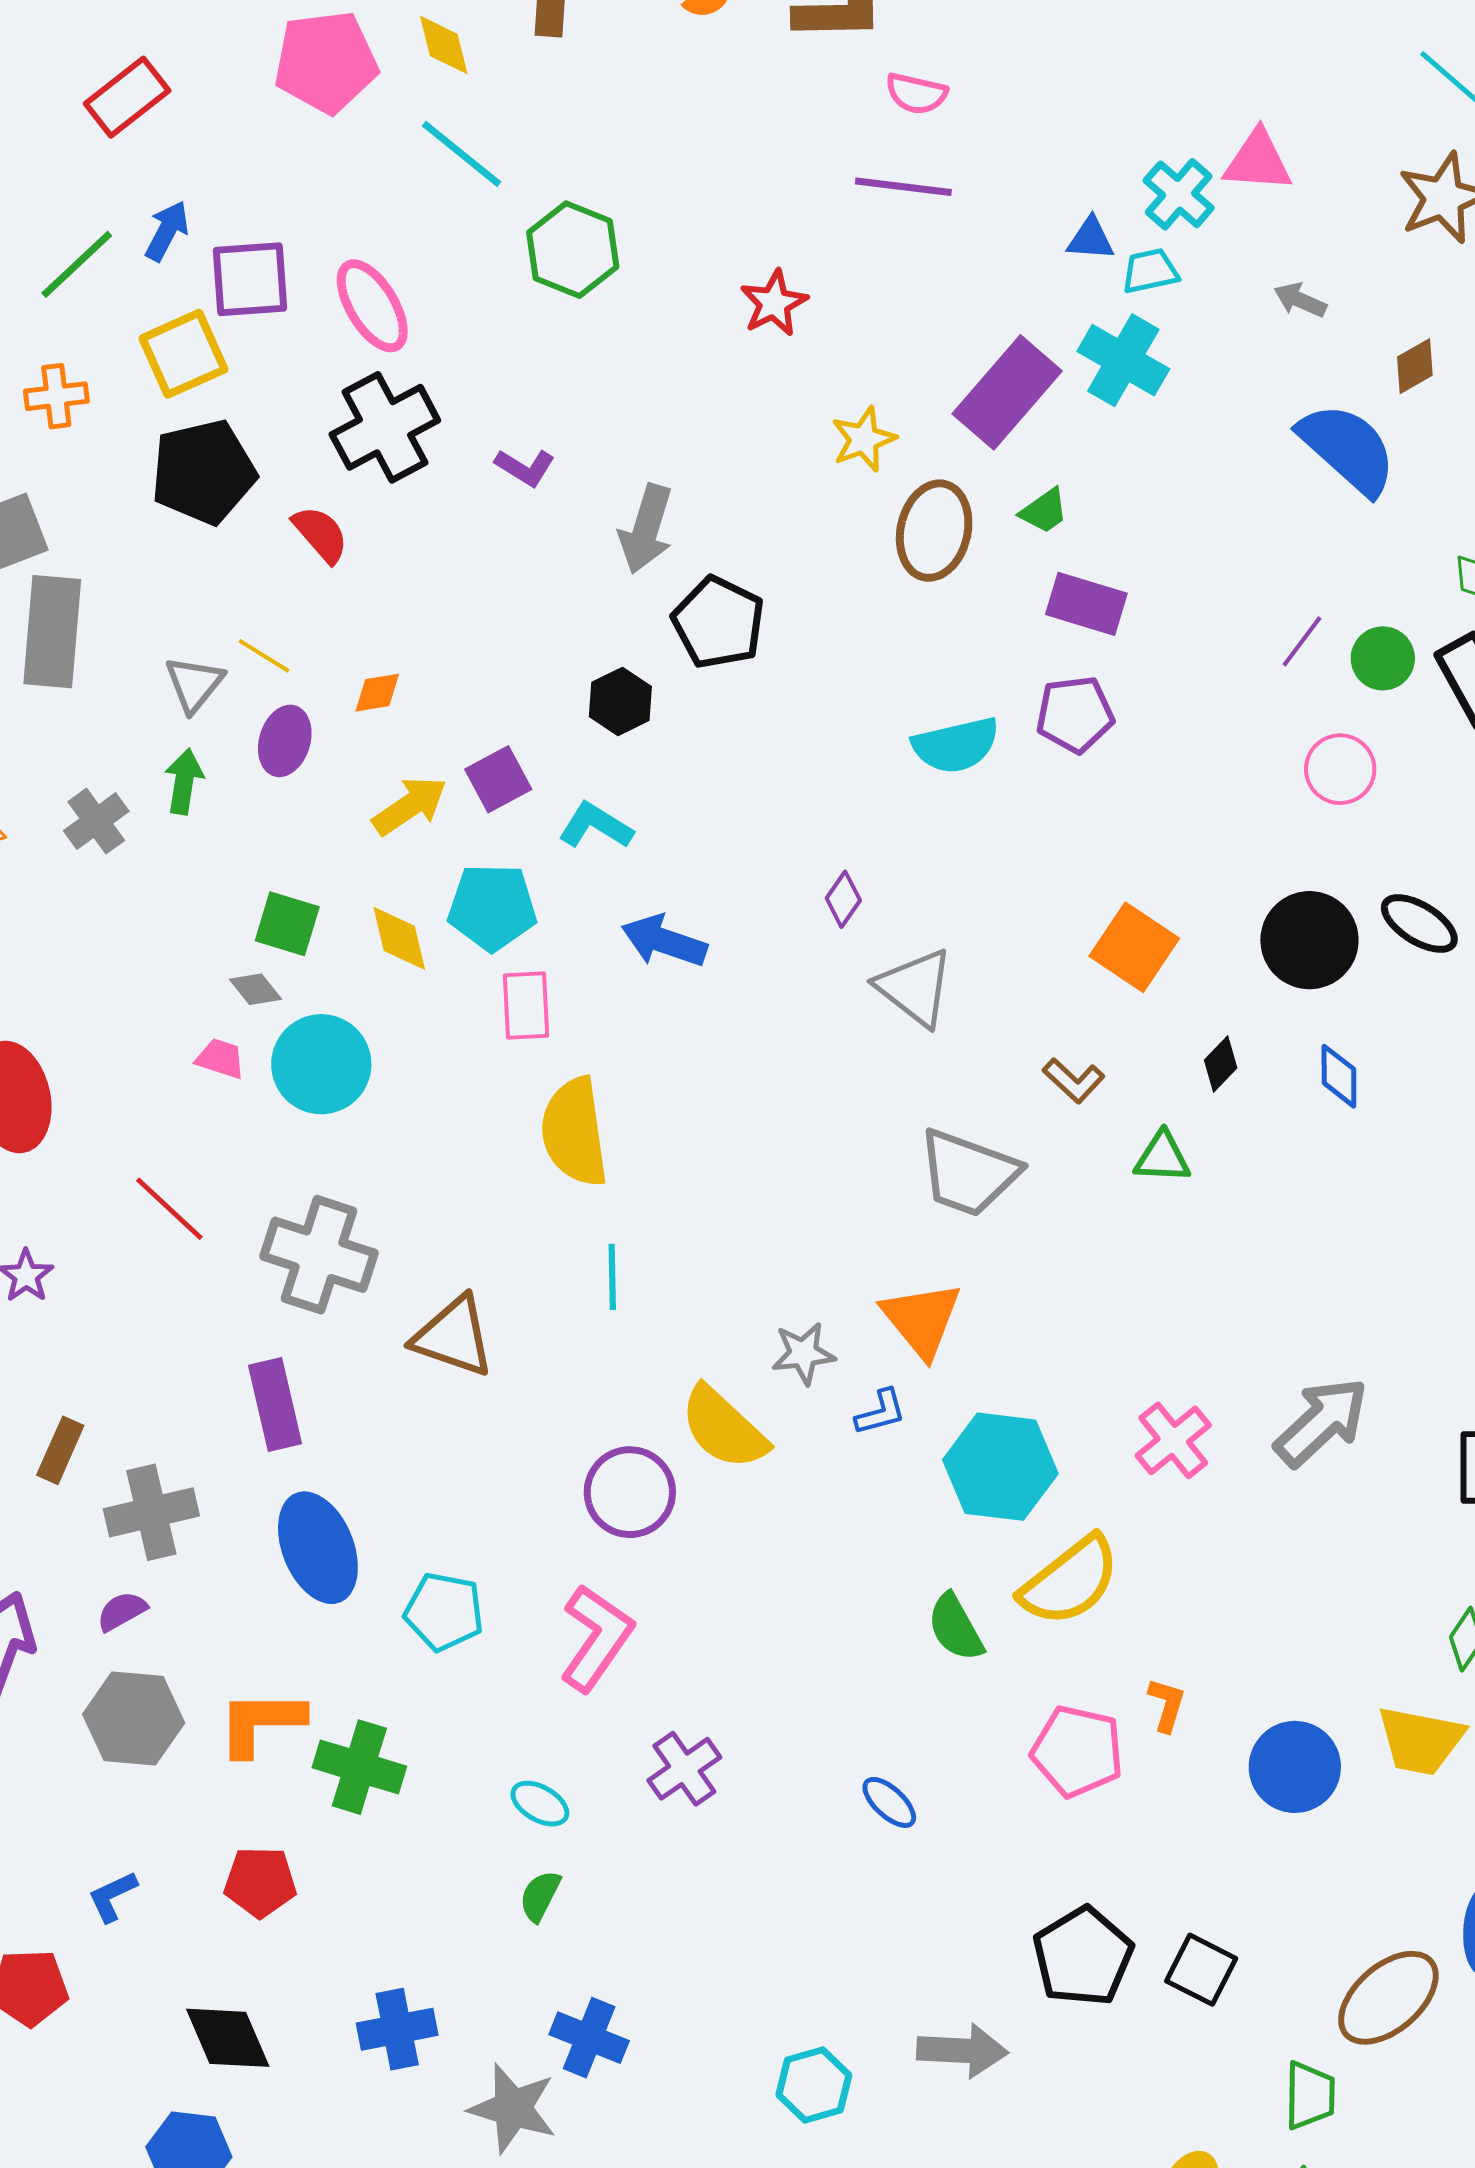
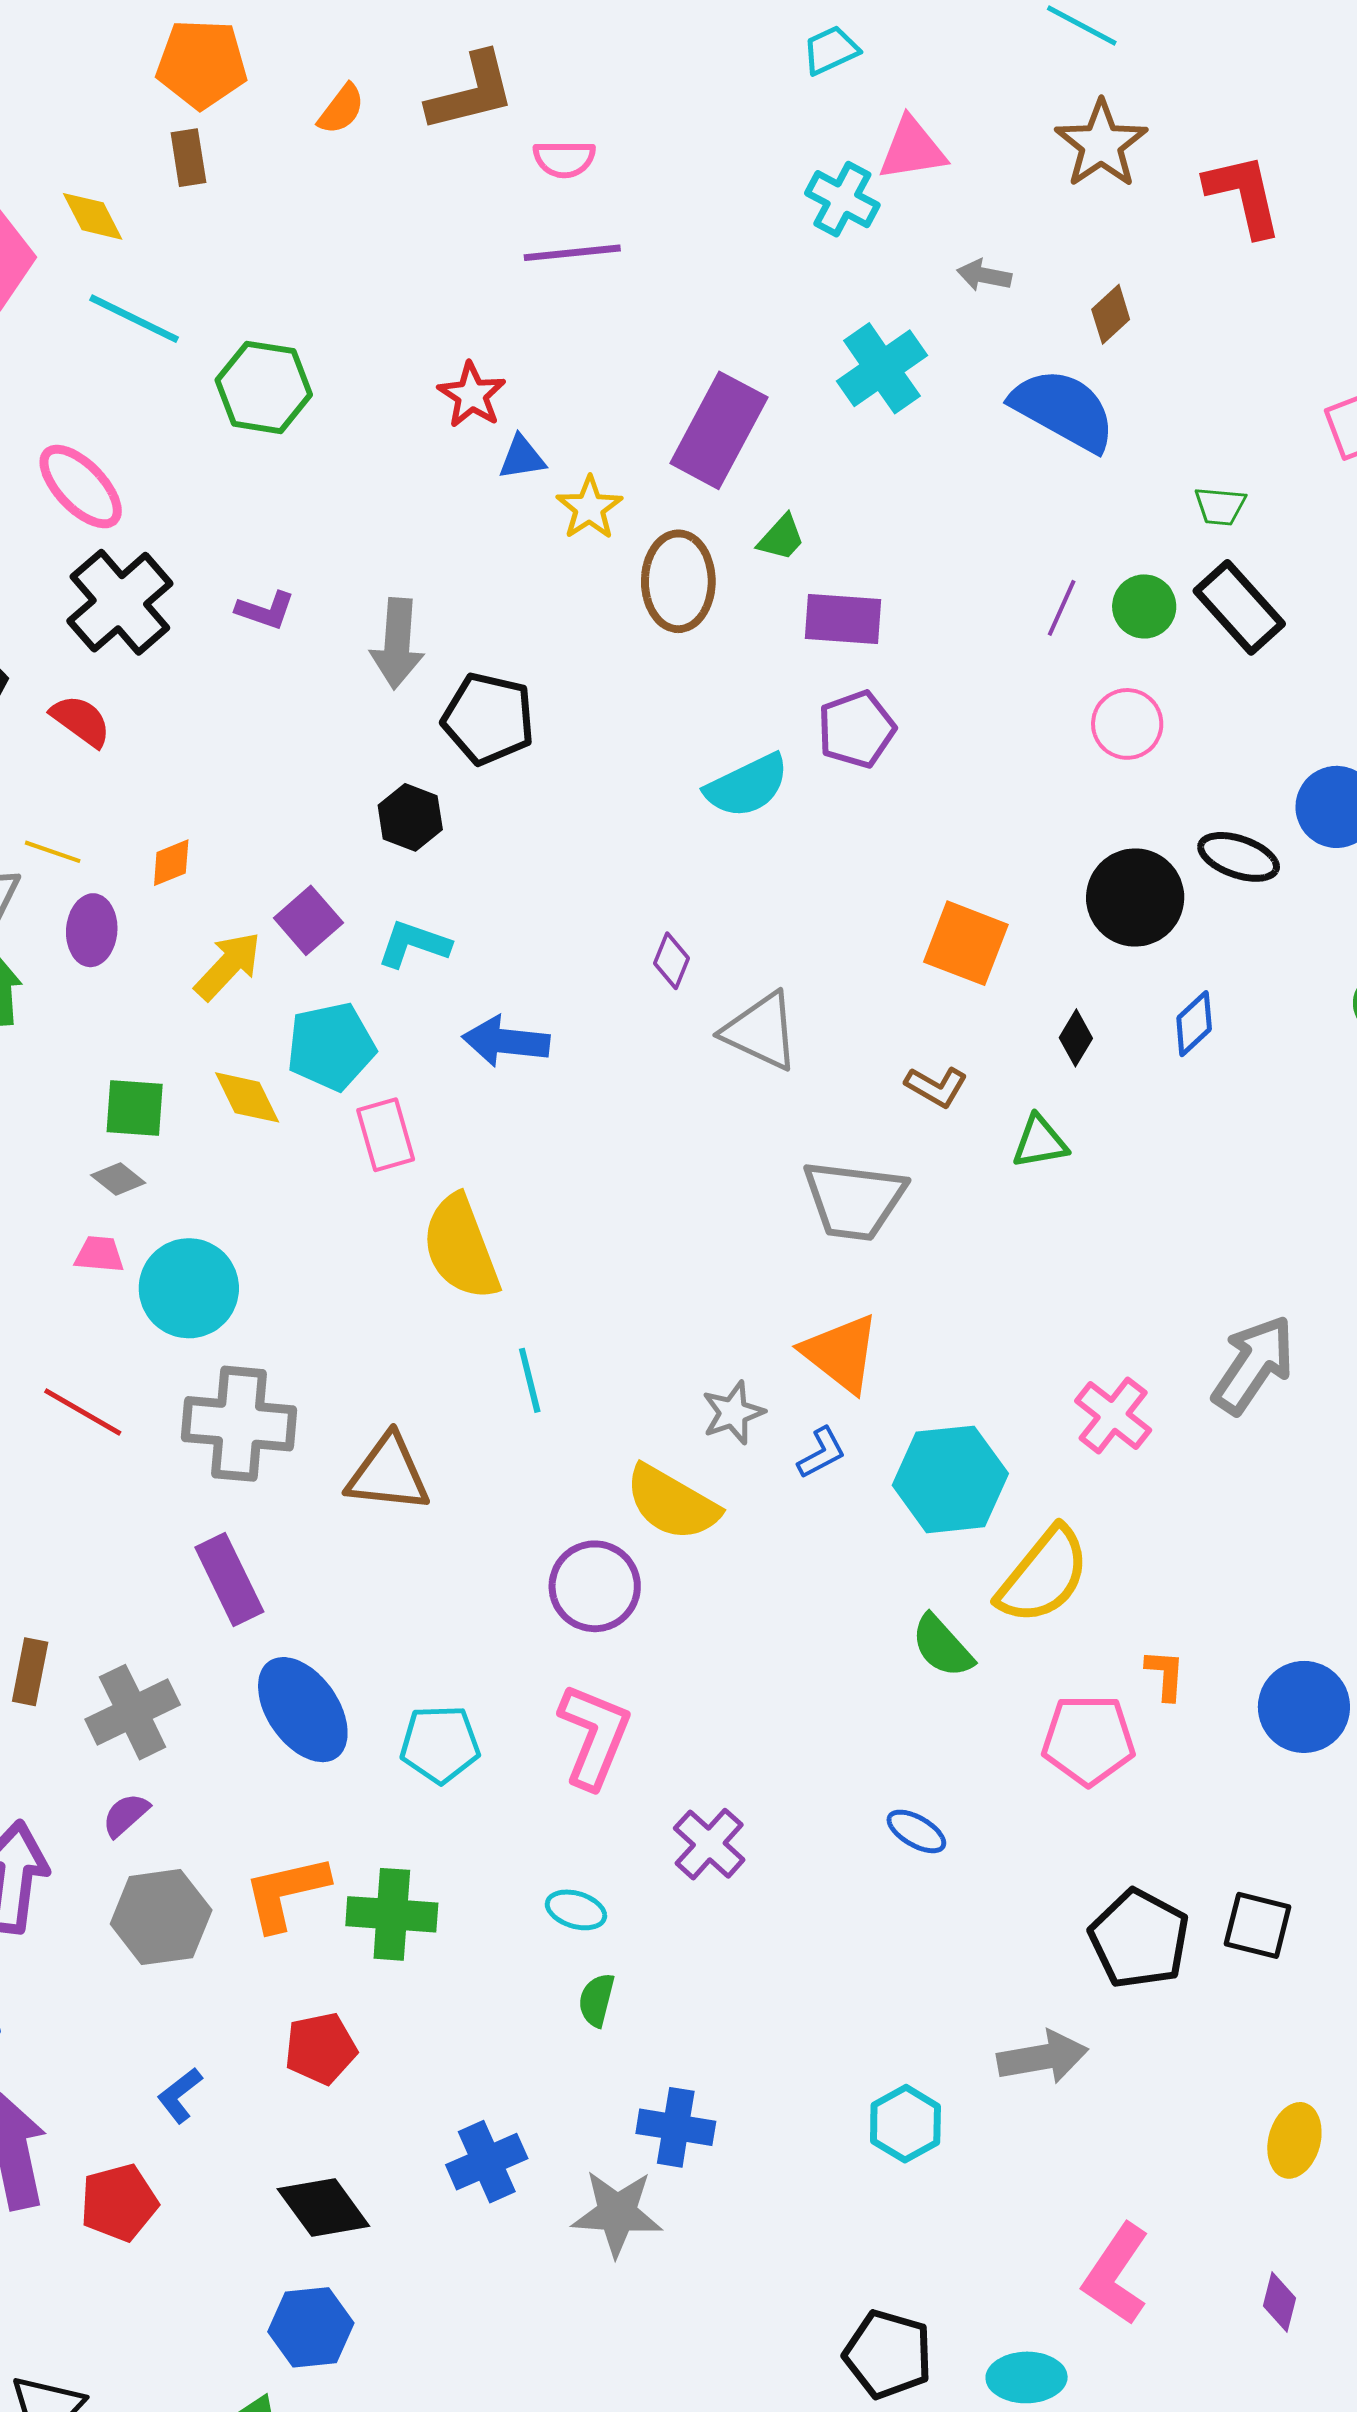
blue triangle: (1091, 239) -> (522, 458), moved
cyan trapezoid: (1150, 271) -> (831, 50), moved
cyan cross: (1123, 360) -> (882, 368), moved, turned 38
cyan circle: (321, 1064) -> (189, 1288), moved
blue diamond: (1339, 1076) -> (1194, 1024), turned 60

